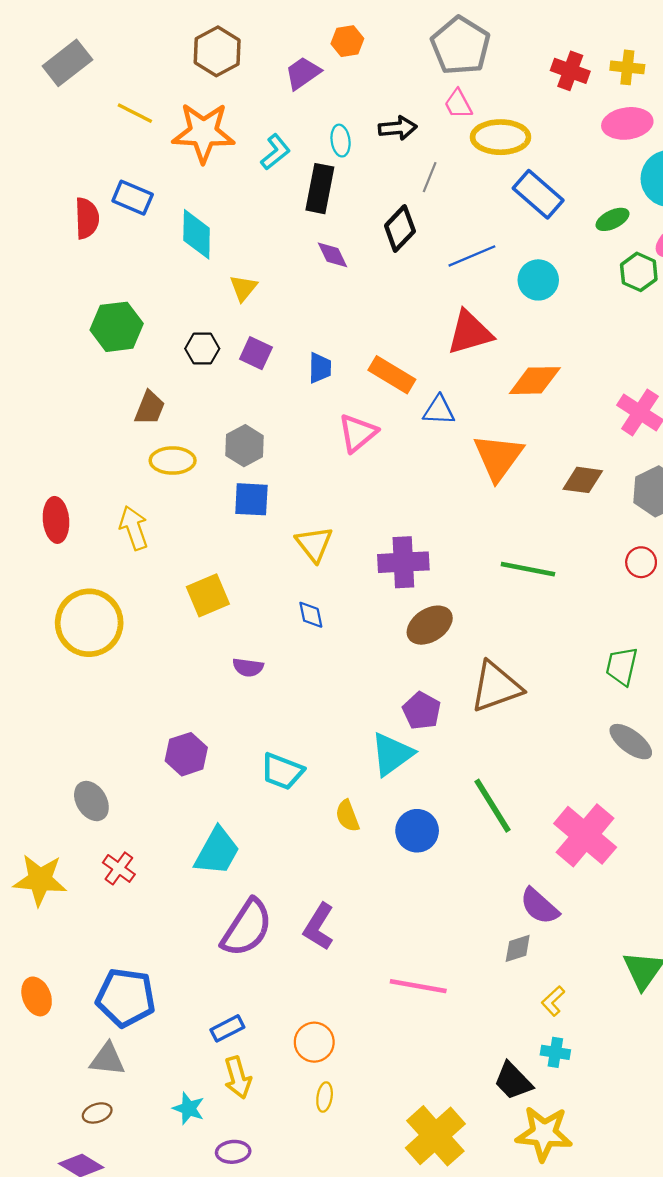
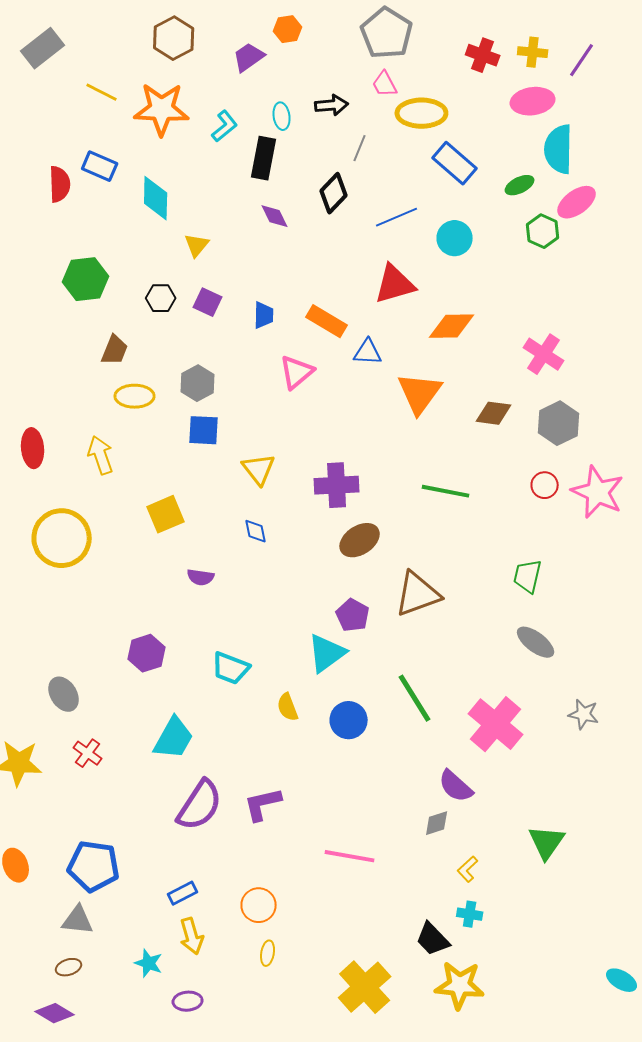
purple L-shape: (319, 927) -> (263, 804), turned 45

